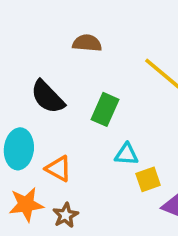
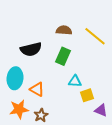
brown semicircle: (87, 43) -> (64, 30), moved
black semicircle: (48, 97) -> (31, 49), turned -60

